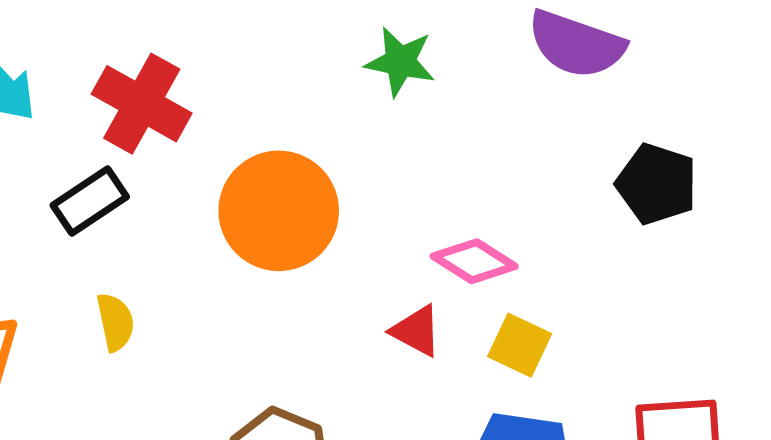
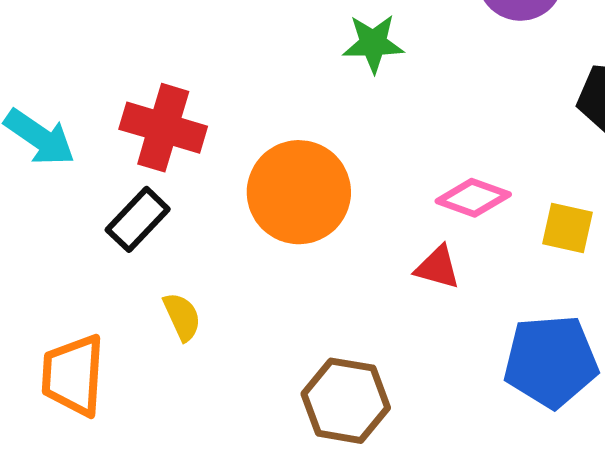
yellow square: (520, 345) -> (567, 228), moved

